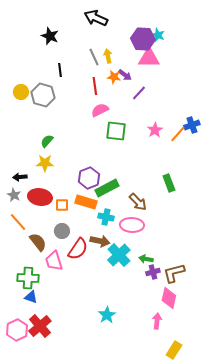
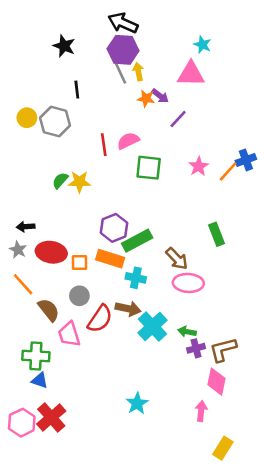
purple hexagon: (143, 39) -> (123, 50), moved
red line: (95, 86) -> (104, 145), moved
yellow star: (45, 163) -> (79, 182), moved
pink ellipse: (132, 225) -> (188, 283), moved

